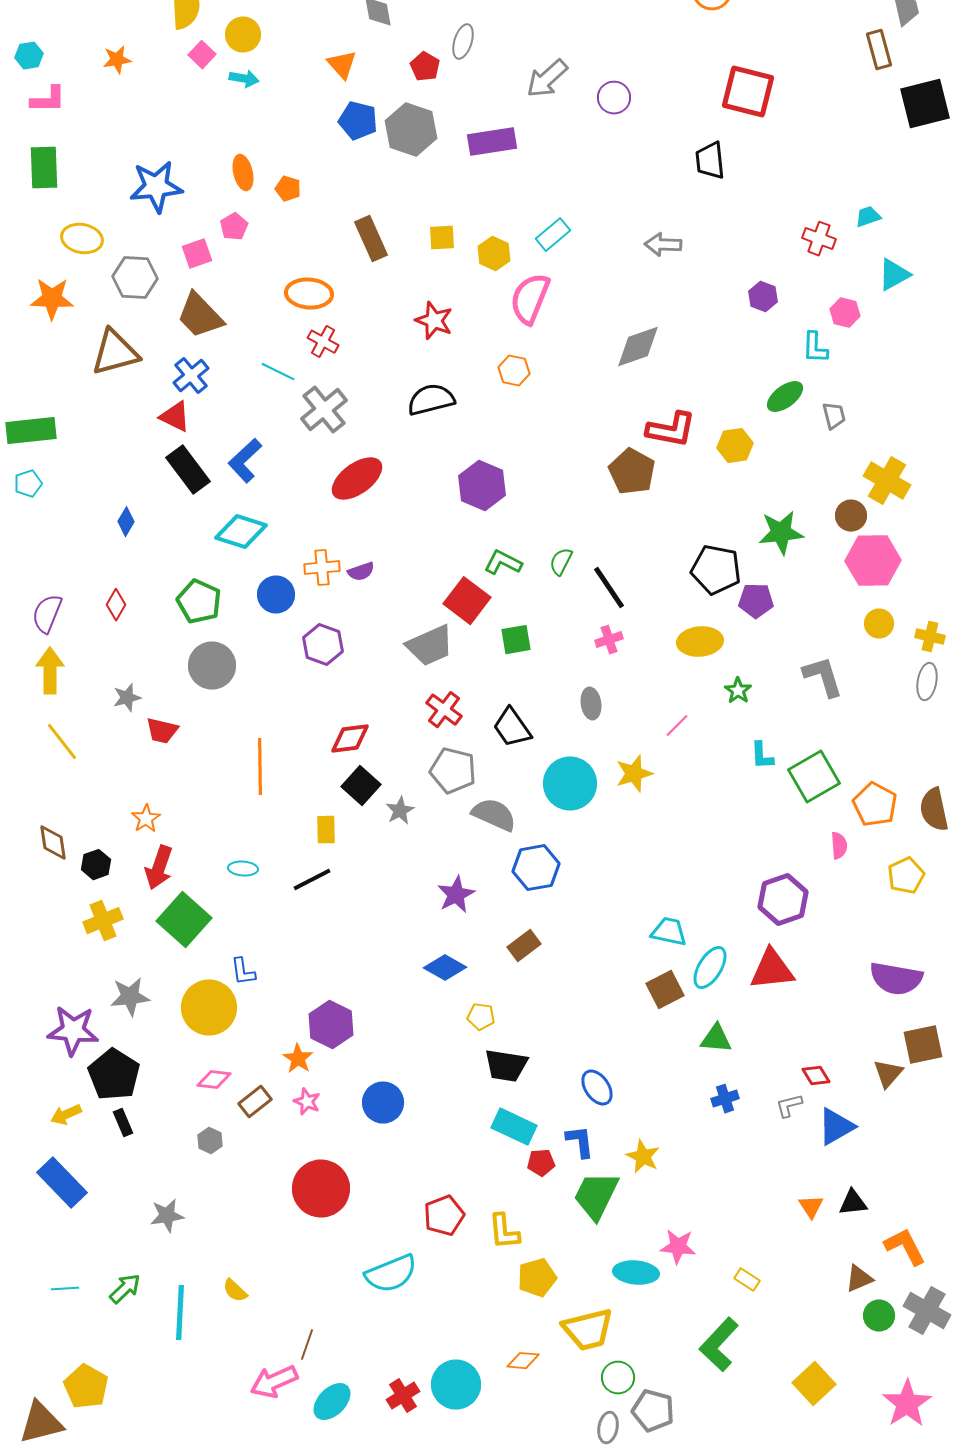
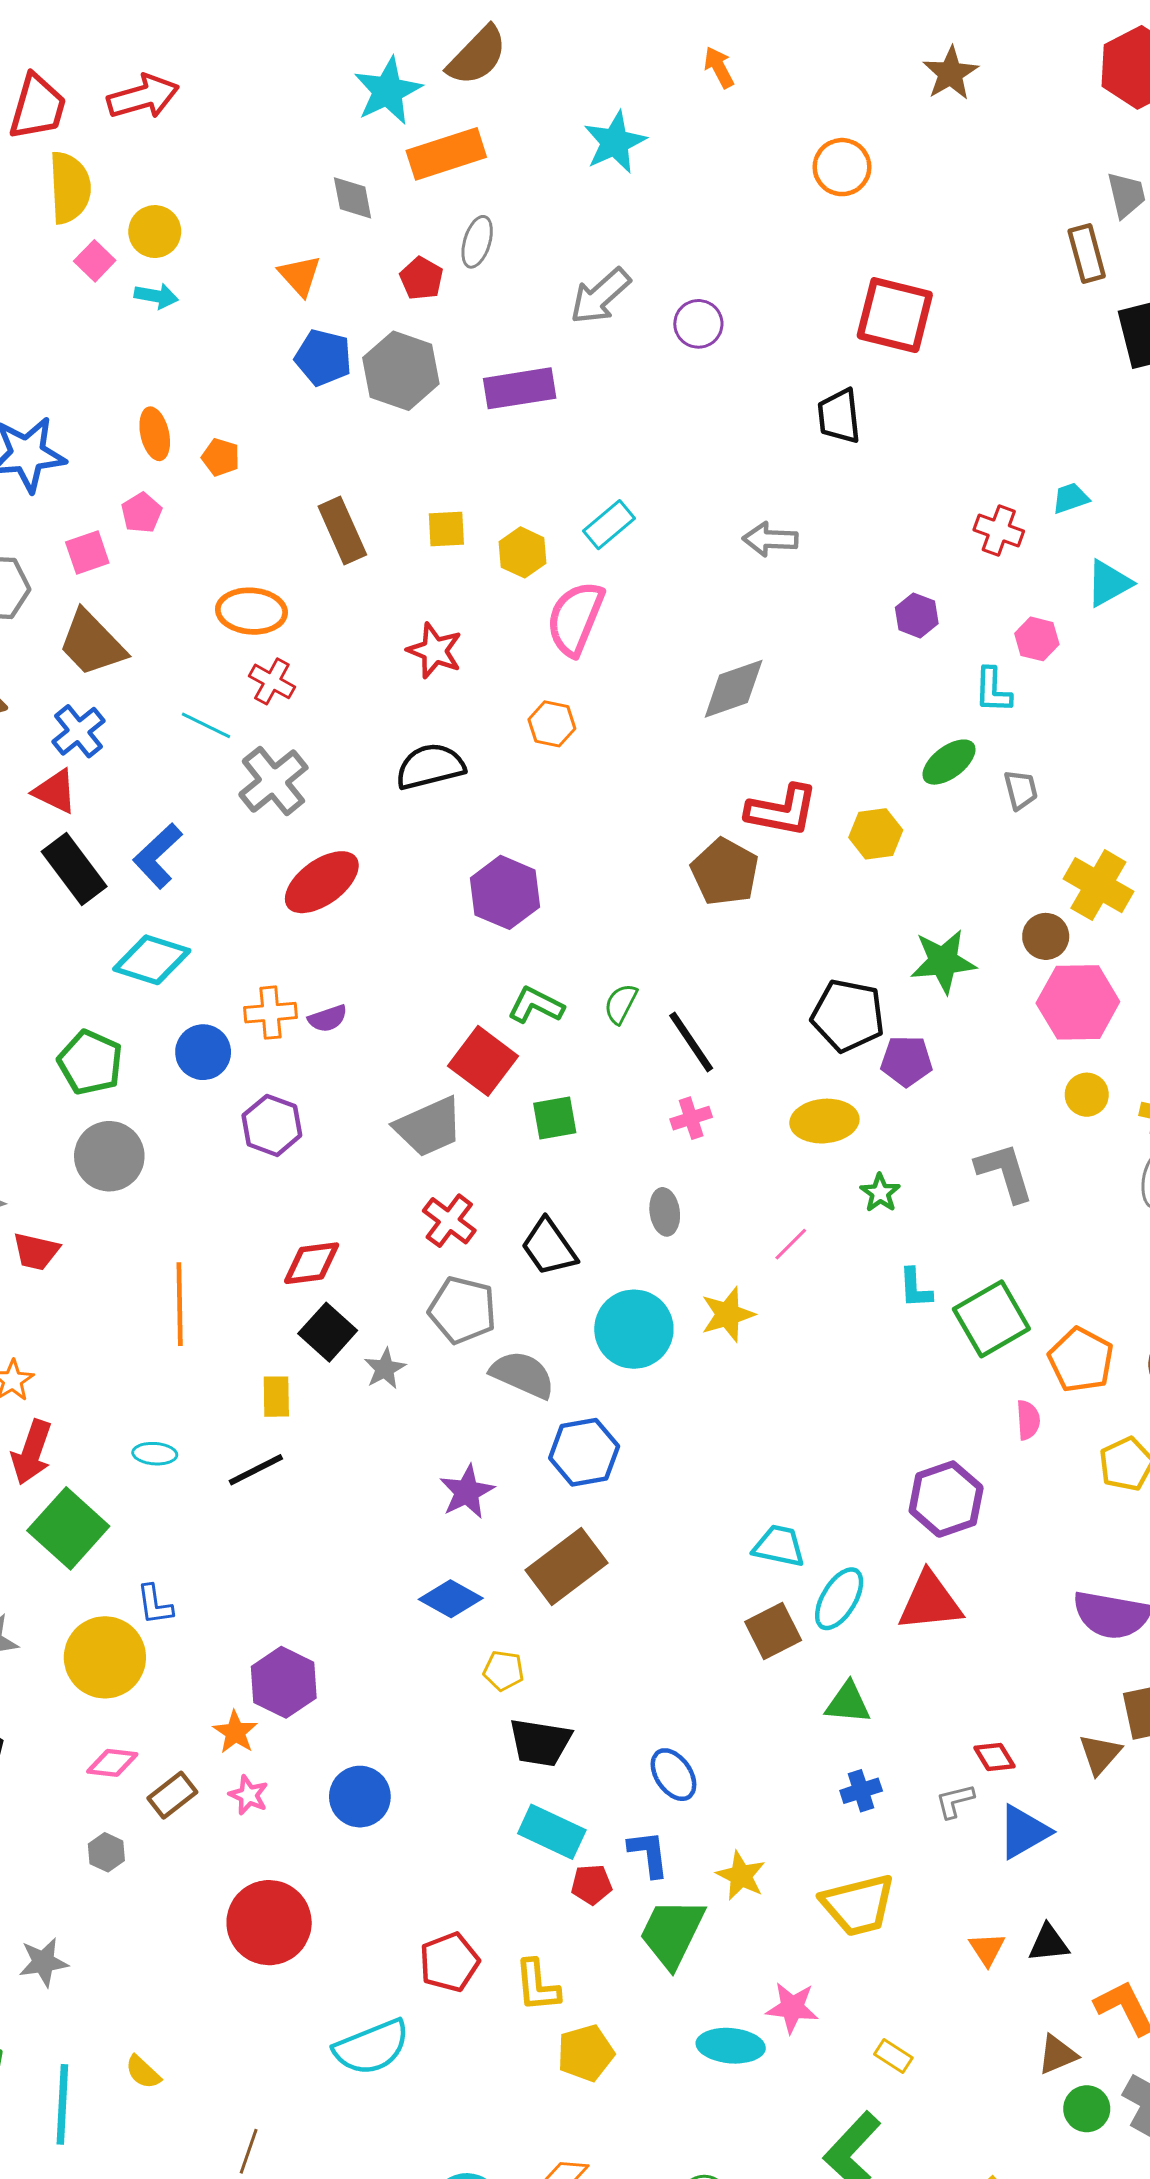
brown rectangle: (524, 946) -> (567, 1567), size x1.6
yellow trapezoid: (588, 1330) -> (858, 1905), moved

